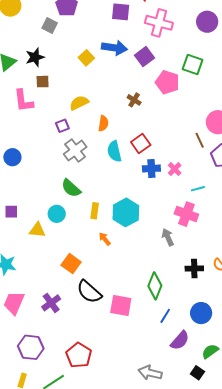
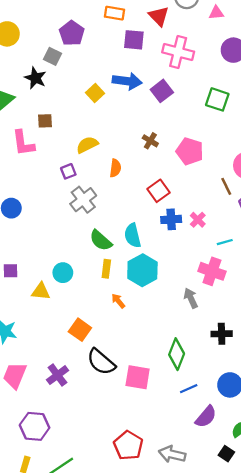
black star: (35, 57) -> (35, 78), moved, turned -30
pink pentagon: (167, 82) -> (190, 151), moved
cyan semicircle: (114, 151) -> (133, 236), moved
green semicircle: (71, 188) -> (101, 240), moved
blue line: (165, 316) -> (189, 389), turned 35
red pentagon: (79, 355) -> (128, 445), moved

